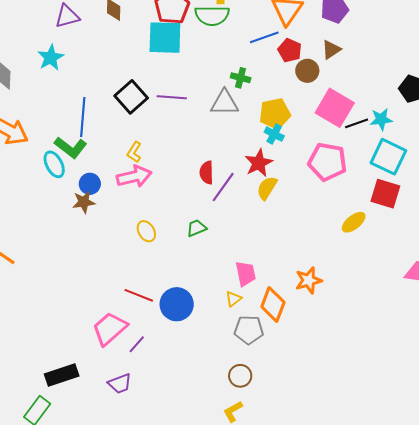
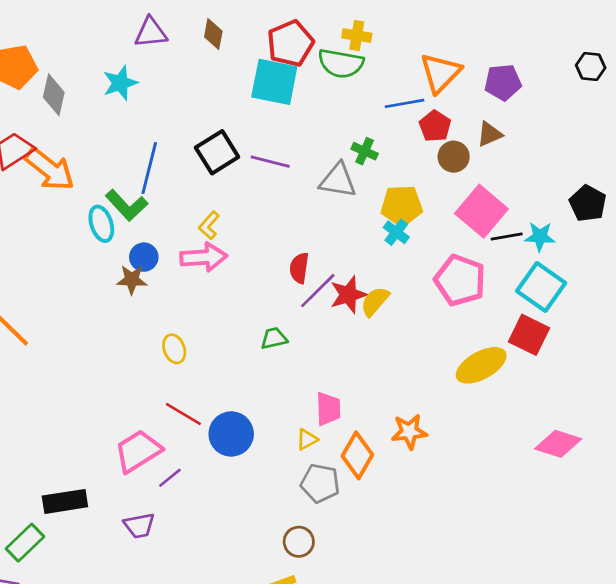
red star: (259, 163) -> (348, 295), moved
yellow ellipse: (354, 222) -> (481, 365), size x1.5
yellow ellipse: (146, 231) -> (174, 349), moved

